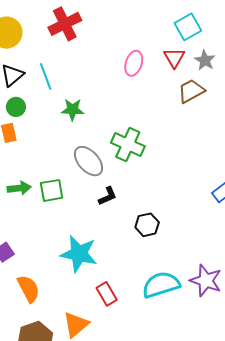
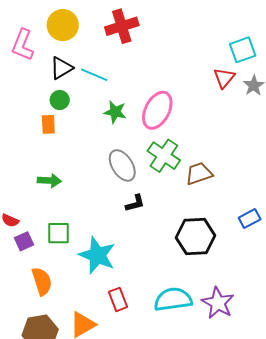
pink ellipse: (134, 63) -> (157, 110), moved, size x1.5
cyan line: (46, 76) -> (94, 75), turned -56
brown trapezoid: (191, 91) -> (199, 174), moved
green square: (52, 190) -> (58, 233), moved
black hexagon: (147, 225) -> (195, 237), moved, size x1.6

